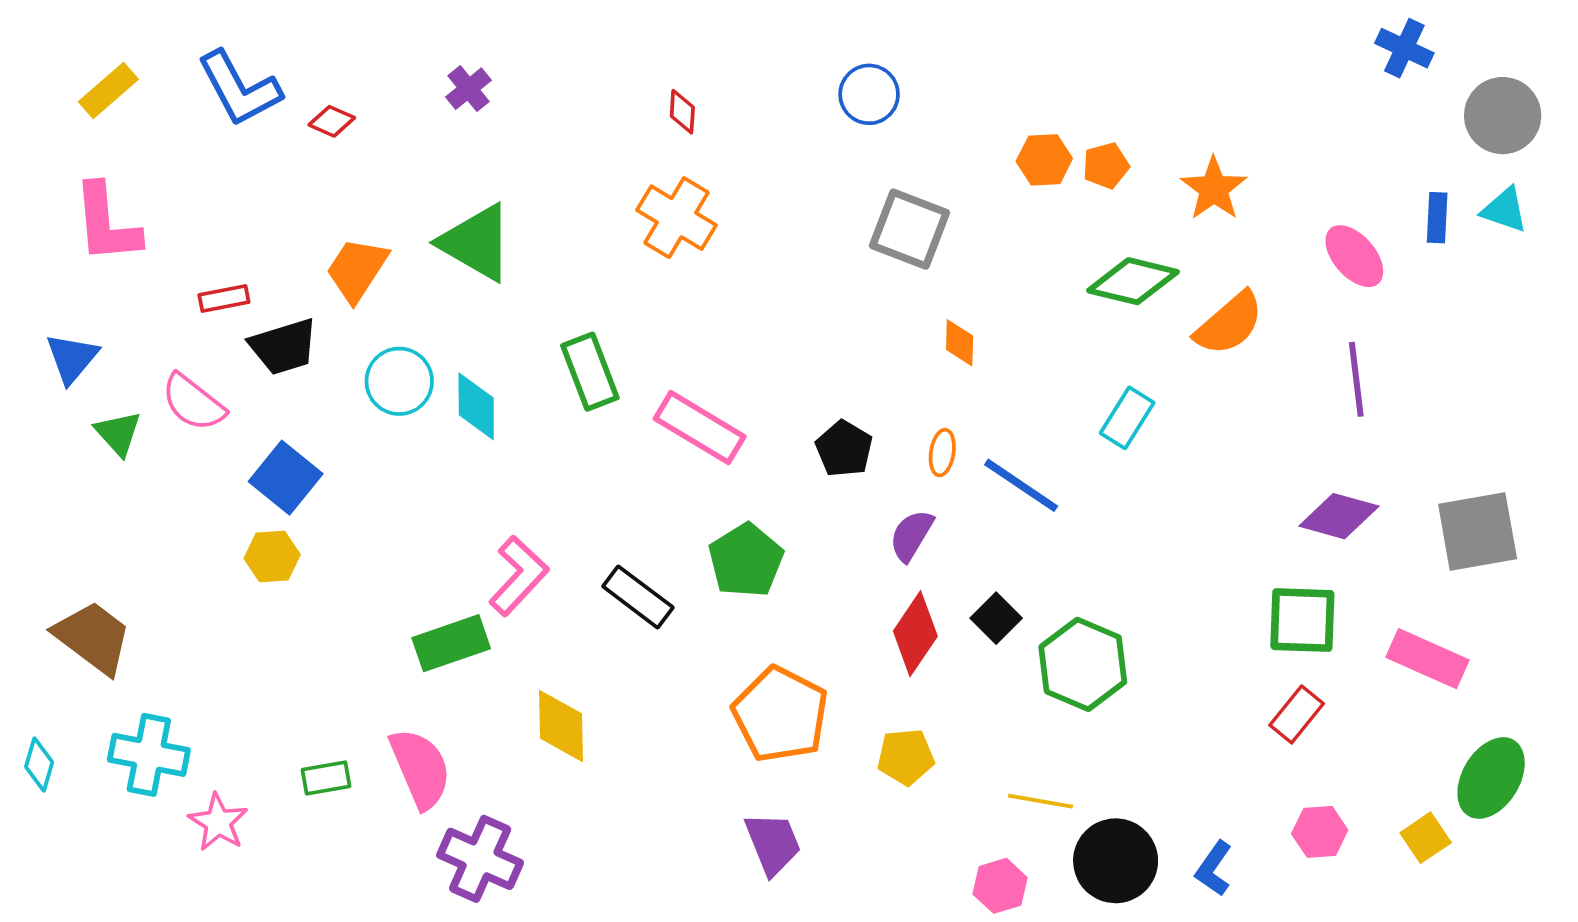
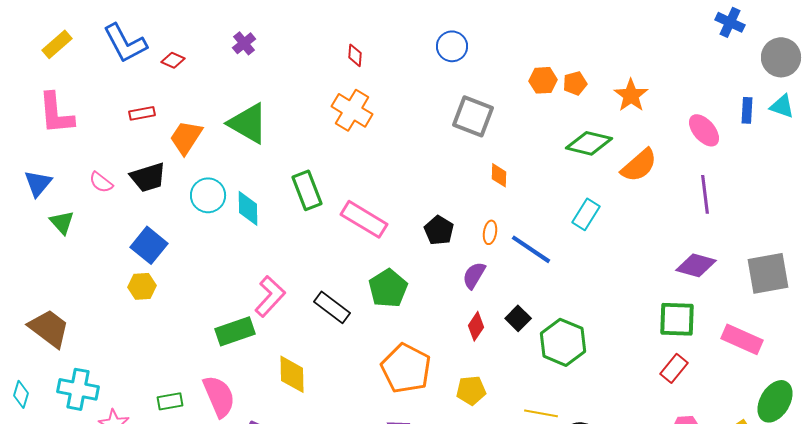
red rectangle: (224, 298) -> (142, 113), moved
pink semicircle: (193, 402) -> (101, 182), moved, size x0.7
red diamond: (915, 634) -> (476, 326), size x0.7

